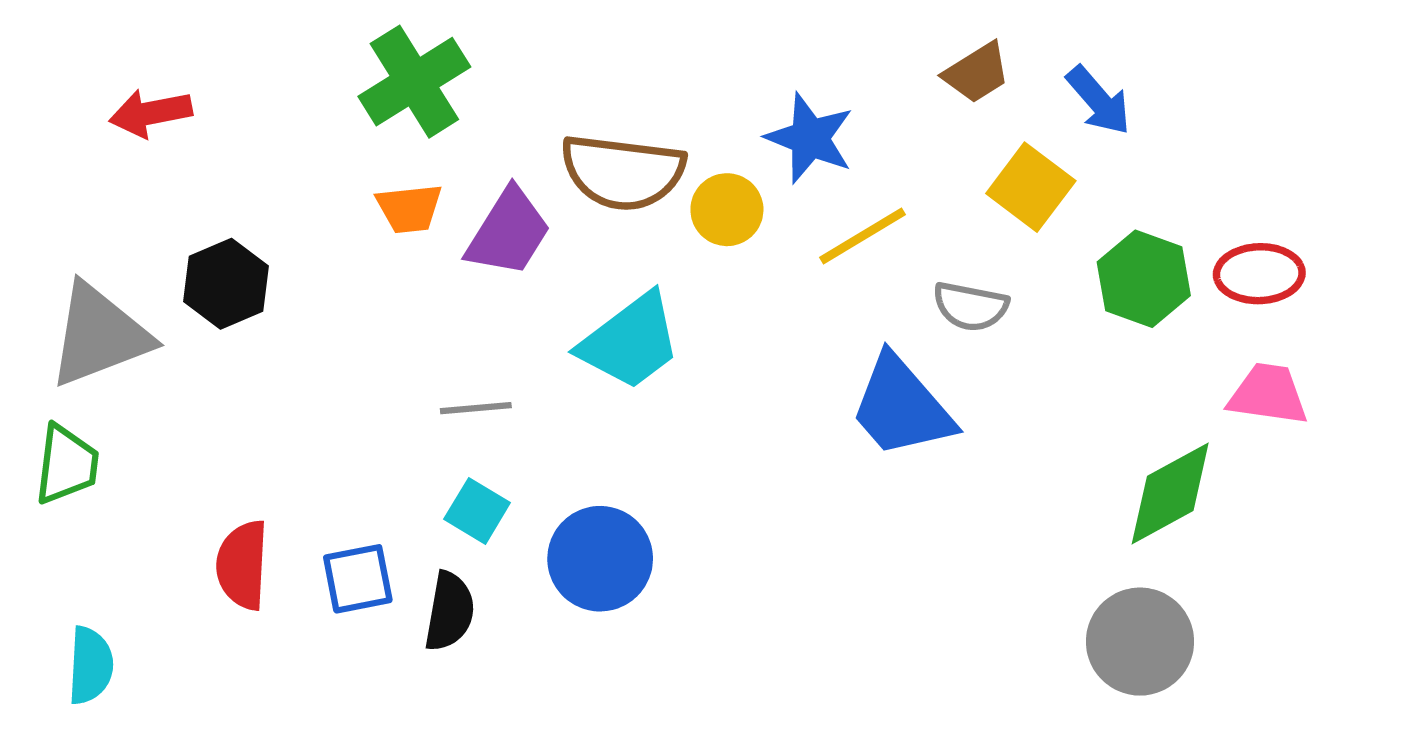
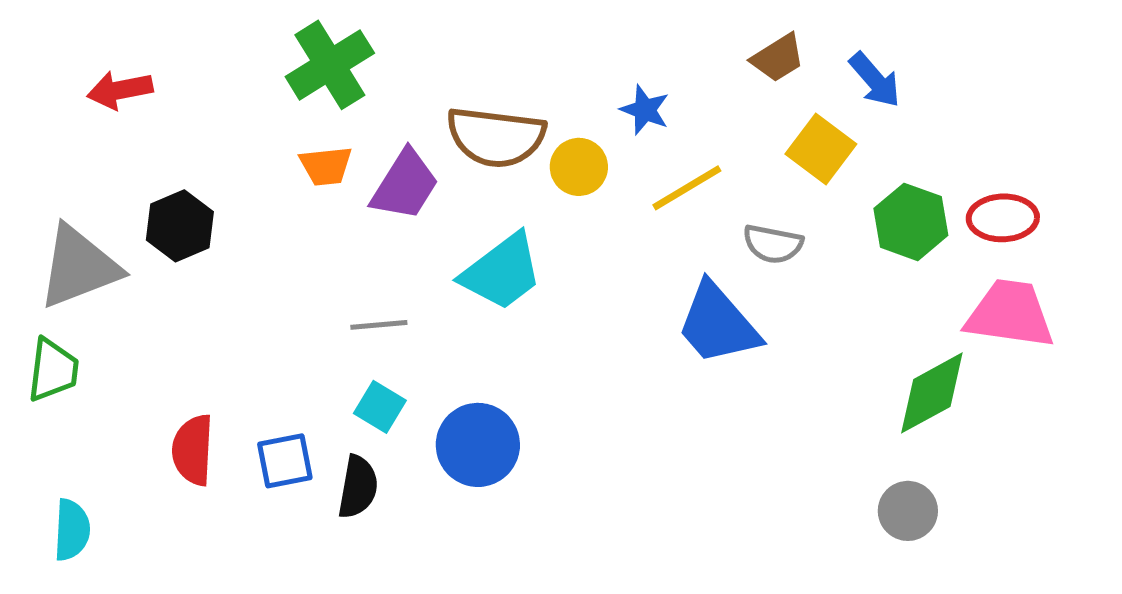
blue star: (810, 138) -> (645, 110), size x0.7
pink trapezoid: (1268, 394) -> (1010, 314), size x1.4
gray circle: (1140, 642) -> (908, 511), size x0.7

